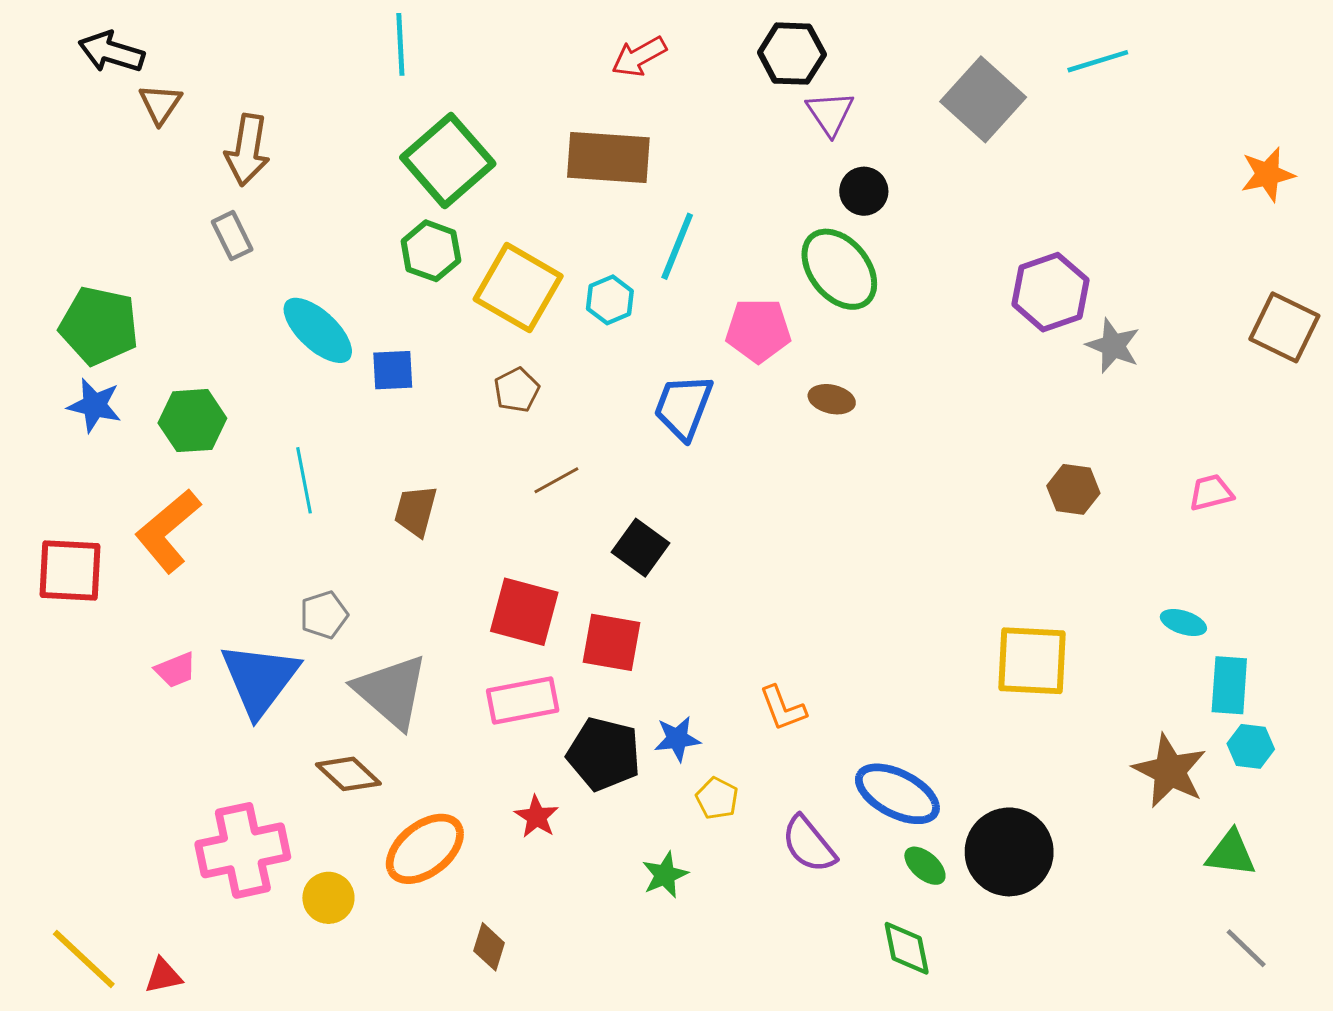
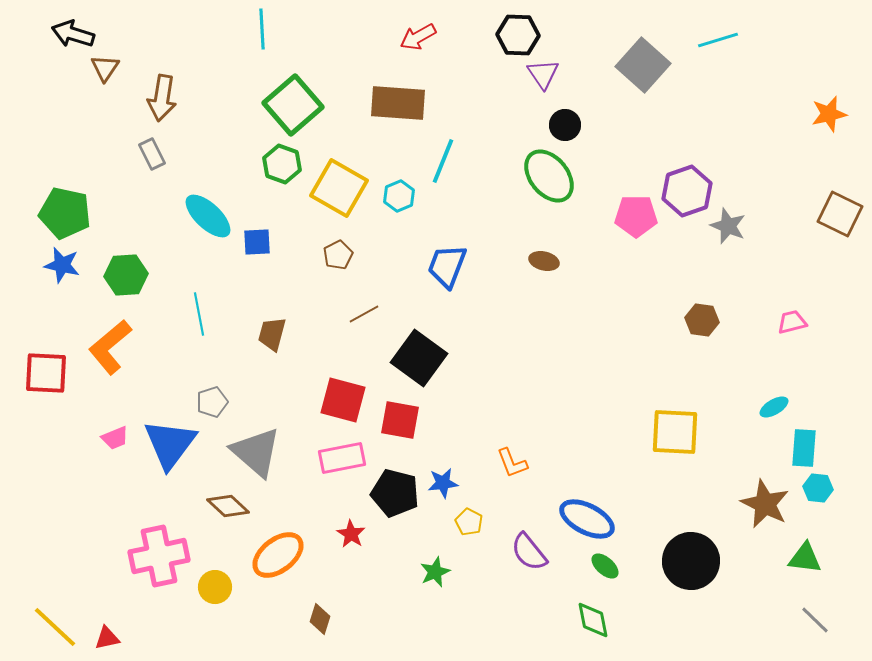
pink pentagon: (758, 330) -> (636, 216), moved
black square: (640, 548) -> (419, 358), size x1.5
cyan ellipse: (1183, 623) -> (774, 407), turned -48
black circle: (1009, 852) -> (691, 561), moved

